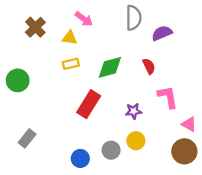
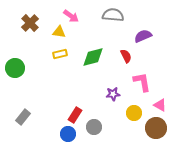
gray semicircle: (134, 18) -> (113, 15), turned -85
purple semicircle: (162, 33) -> (143, 36), moved
red rectangle: (89, 104) -> (75, 115), moved, size x0.7
yellow circle: (136, 141) -> (134, 113), moved

